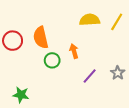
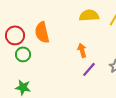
orange arrow: (74, 51) -> (82, 50), moved
green circle: (52, 60) -> (23, 54), moved

